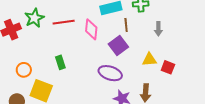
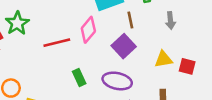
red line: (64, 22) -> (57, 43), moved
pink diamond: (91, 29) -> (88, 30), turned 40
green rectangle: (60, 62) -> (79, 78), moved

